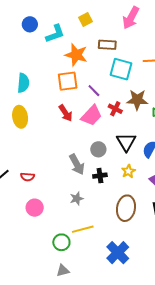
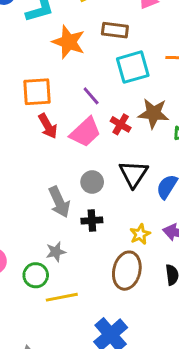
cyan square: (121, 69) -> (133, 67), turned -35
orange square: (68, 81) -> (37, 92), moved
yellow star: (128, 171) -> (140, 234), moved
green circle: (61, 242) -> (36, 275), moved

